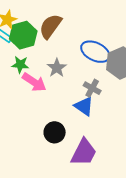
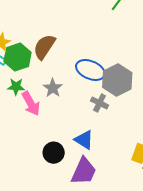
pink arrow: (34, 82) -> (31, 104), turned 30
gray cross: (92, 88) -> (100, 103), moved
blue triangle: (84, 106) -> (84, 140), moved

